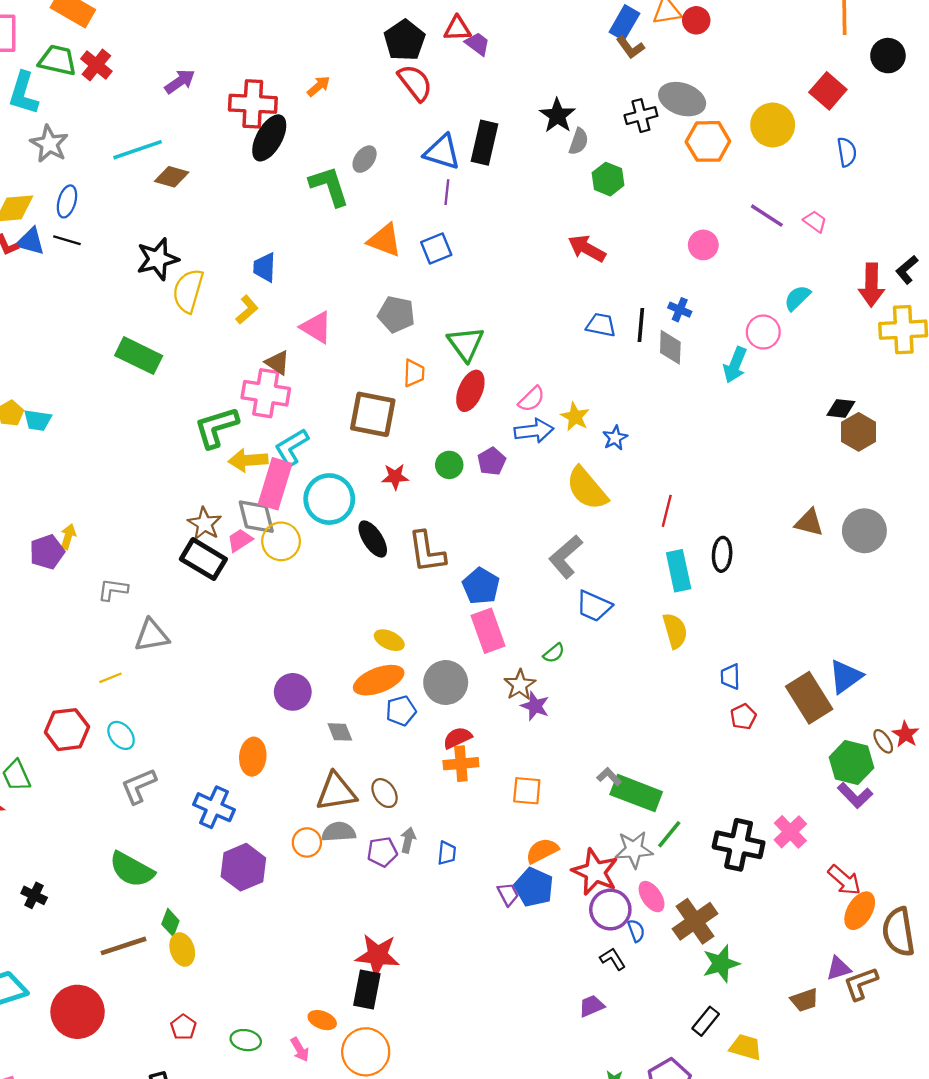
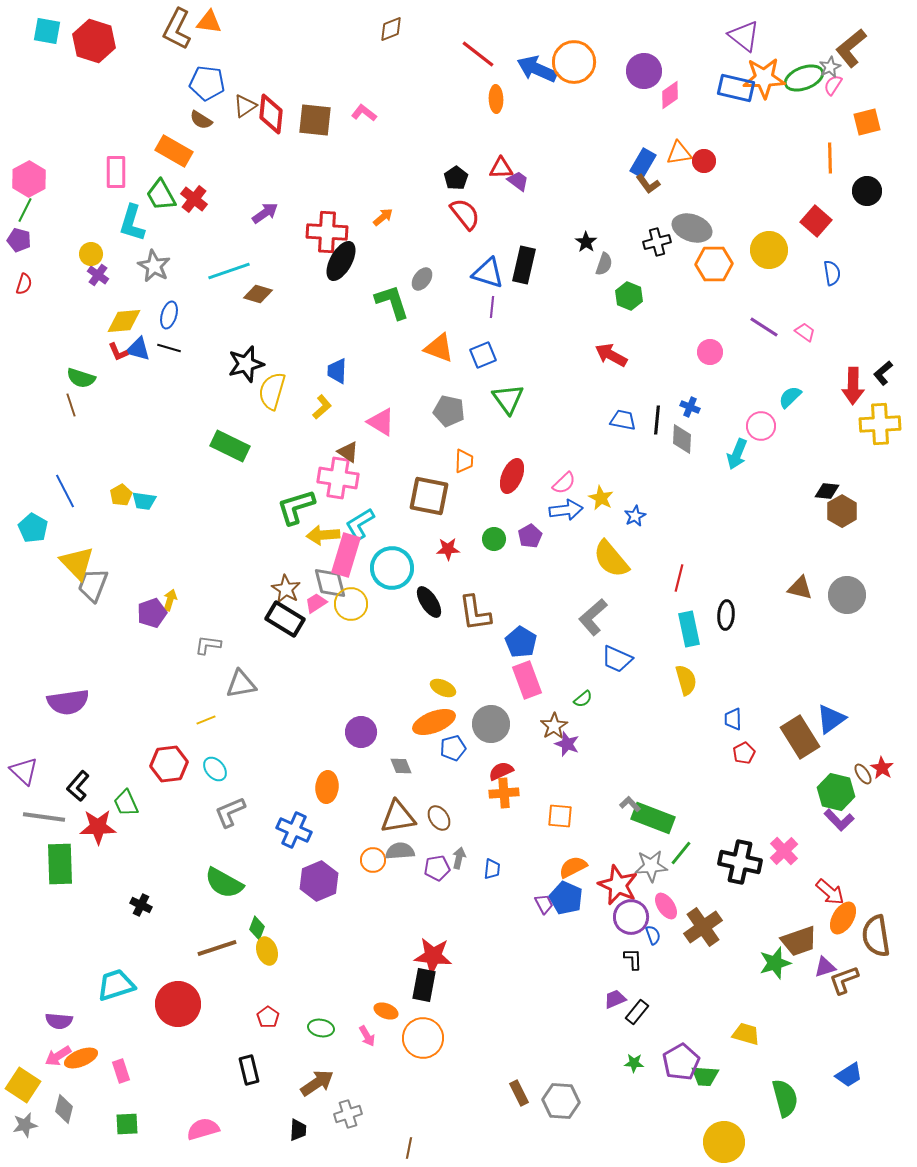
black pentagon: (405, 40) -> (456, 178), size x0.7
green trapezoid: (58, 60) -> (161, 195), turned -132
black star: (557, 116) -> (586, 242), size x0.7
green triangle: (466, 344) -> (508, 399), moved
black L-shape: (613, 959) -> (633, 959), turned 30
green star: (721, 964) -> (775, 963), moved
brown trapezoid: (804, 1000) -> (799, 941), moved, size x1.5
black rectangle: (706, 1021) -> (637, 1012), moved

